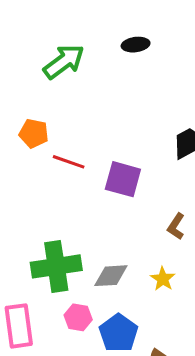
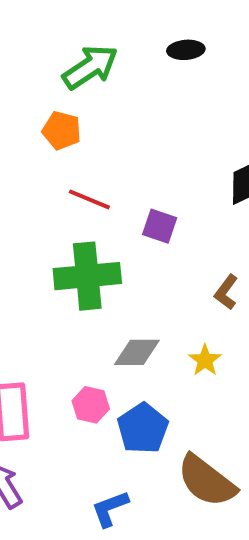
orange pentagon: (34, 133) -> (62, 131), moved
purple square: (123, 179) -> (160, 226), size x0.7
green cross: (56, 266) -> (87, 276), moved

